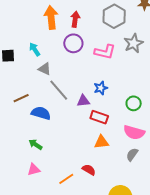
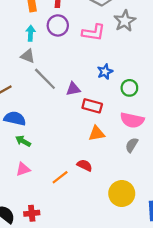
cyan arrow: (35, 49) -> (31, 33), moved, turned 40
blue star: (101, 88) -> (105, 72), moved
blue semicircle: (41, 113) -> (15, 118), moved

